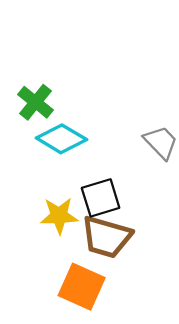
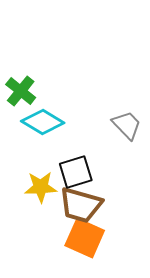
orange square: (82, 287) -> (85, 238), moved

